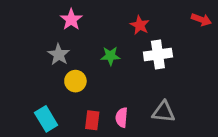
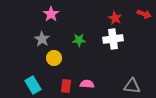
red star: (140, 25) -> (115, 18), moved
gray triangle: (164, 112) -> (132, 86), moved
pink semicircle: (122, 117) -> (87, 84), turned 88

